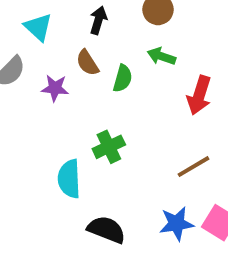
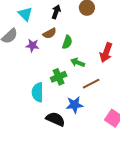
green arrow: (161, 56) -> (78, 62), moved
brown semicircle: (87, 63) -> (50, 33), turned -88
brown line: (194, 167) -> (91, 84), moved
blue star: (176, 224) -> (75, 105), moved

